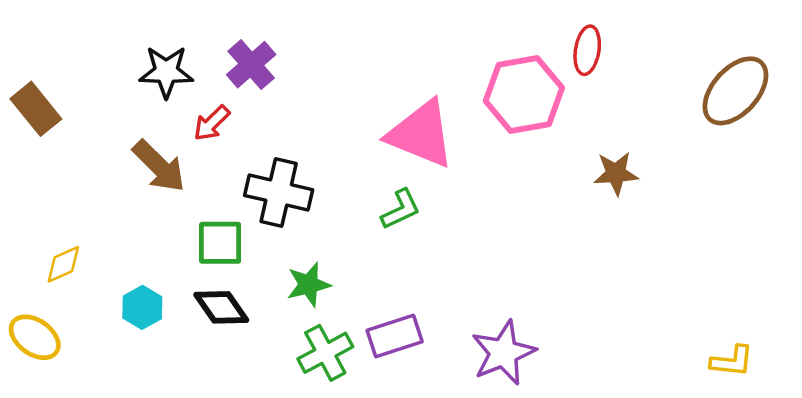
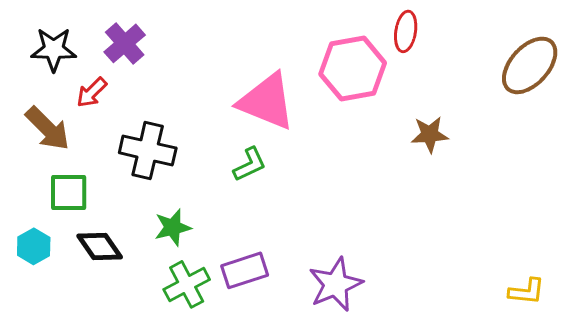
green square: (220, 243) -> (69, 192), moved

